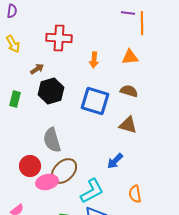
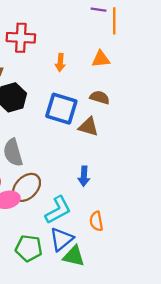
brown triangle: (128, 125) -> (88, 127), moved
blue arrow: (115, 161) -> (84, 176), turned -42
orange semicircle: (135, 194) -> (96, 221), moved

